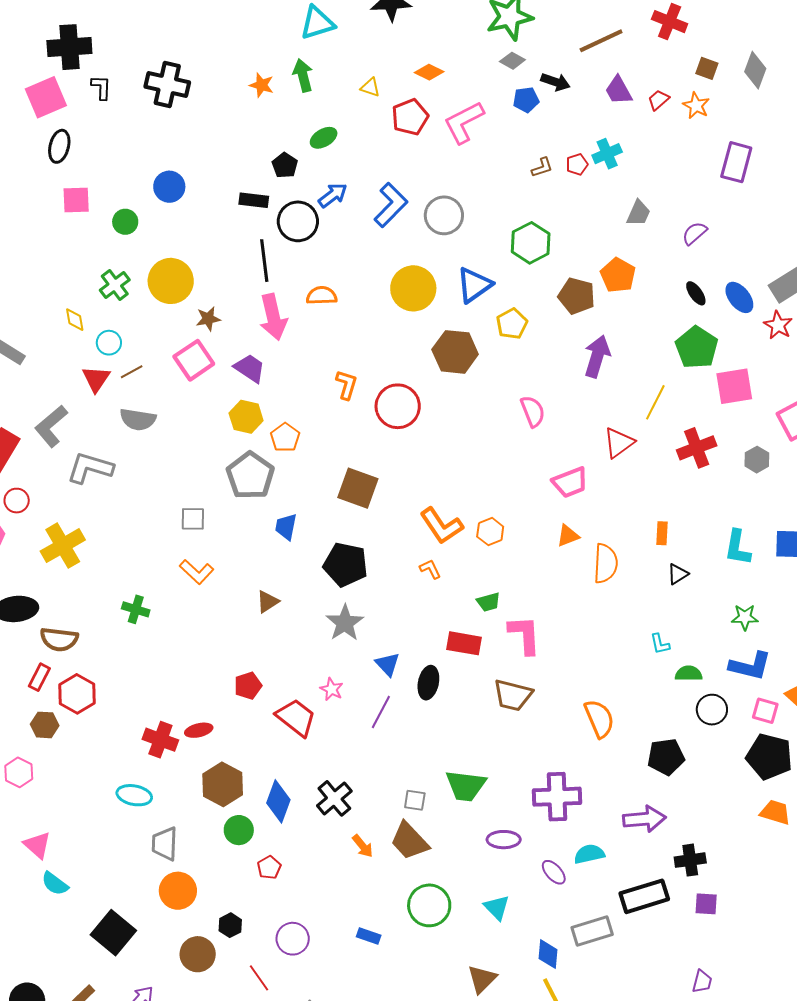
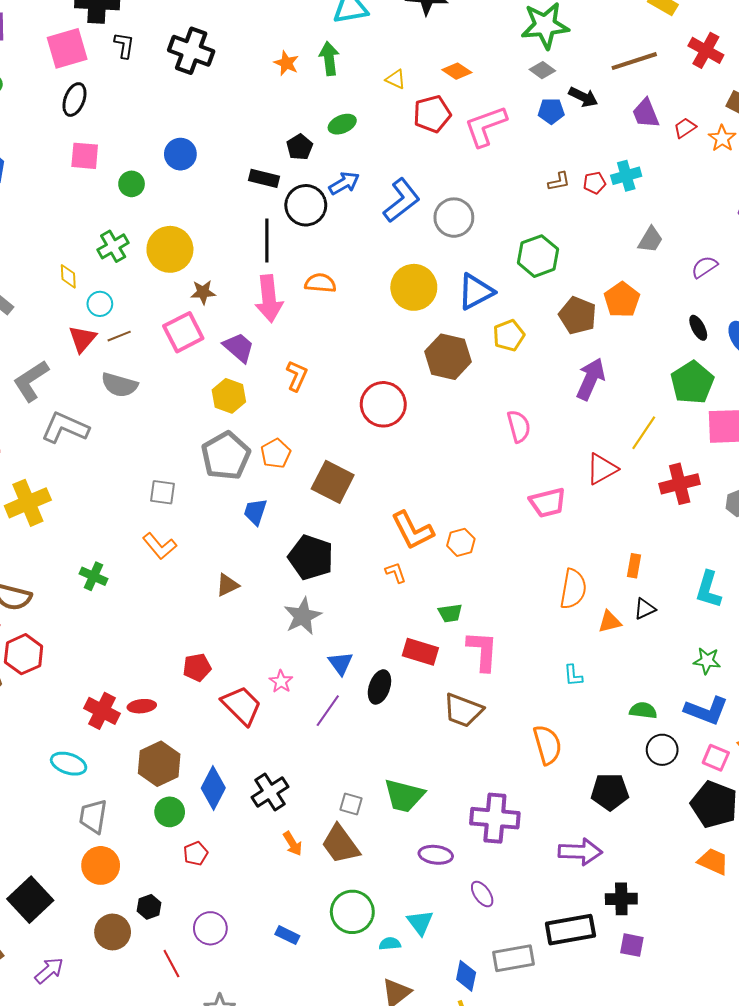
orange L-shape: (347, 385) -> (297, 376), moved
orange pentagon: (285, 437) -> (276, 453), moved
orange triangle: (568, 536) -> (610, 622), moved
cyan L-shape: (660, 644) -> (573, 675), moved
cyan semicircle: (589, 854) -> (390, 944), moved, size x0.7

